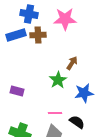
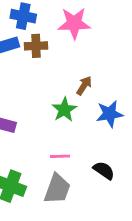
blue star: (84, 93) -> (110, 114), moved
black semicircle: (77, 122) -> (104, 170), moved

